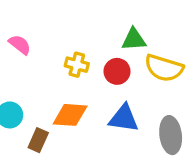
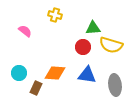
yellow cross: (77, 65) -> (55, 15), moved

